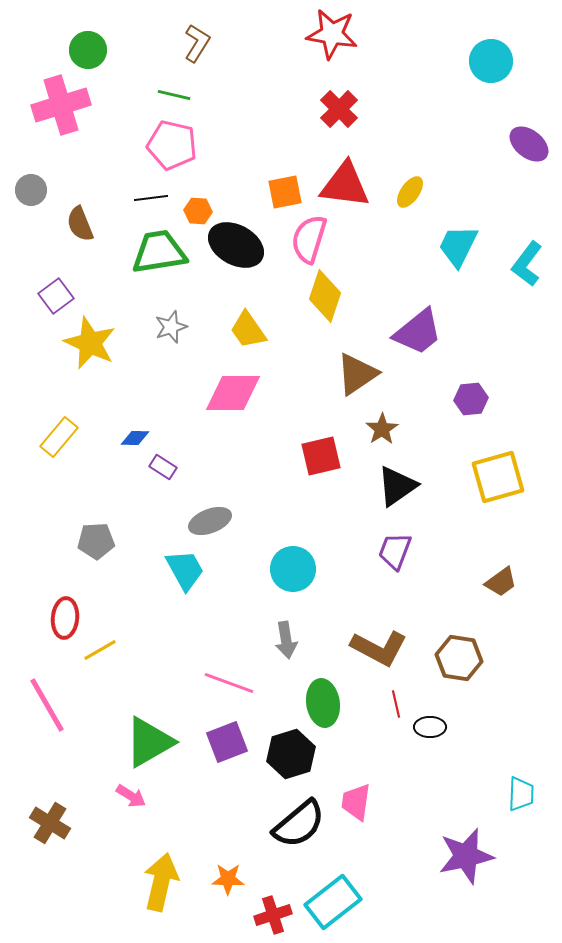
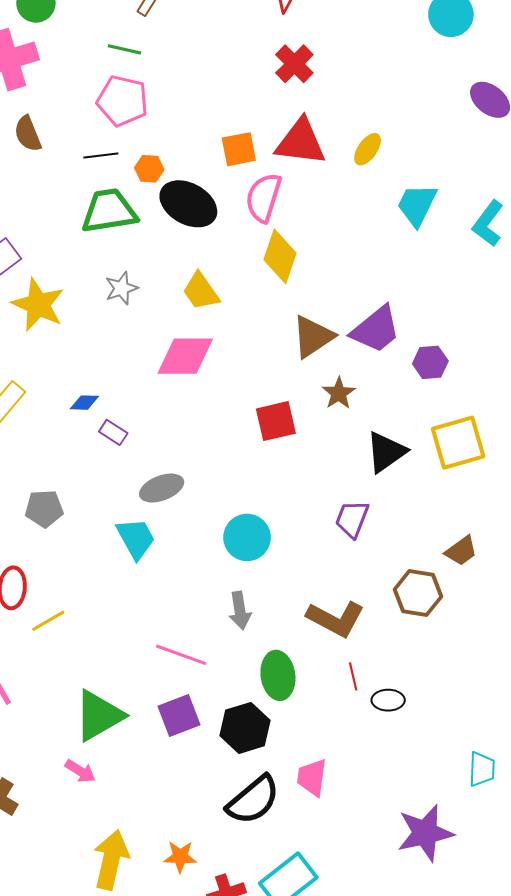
brown semicircle: (80, 224) -> (28, 134), moved
purple trapezoid: (418, 332) -> (376, 329), moved
black triangle: (397, 486) -> (386, 452), moved
brown hexagon: (459, 658) -> (418, 593), moved

